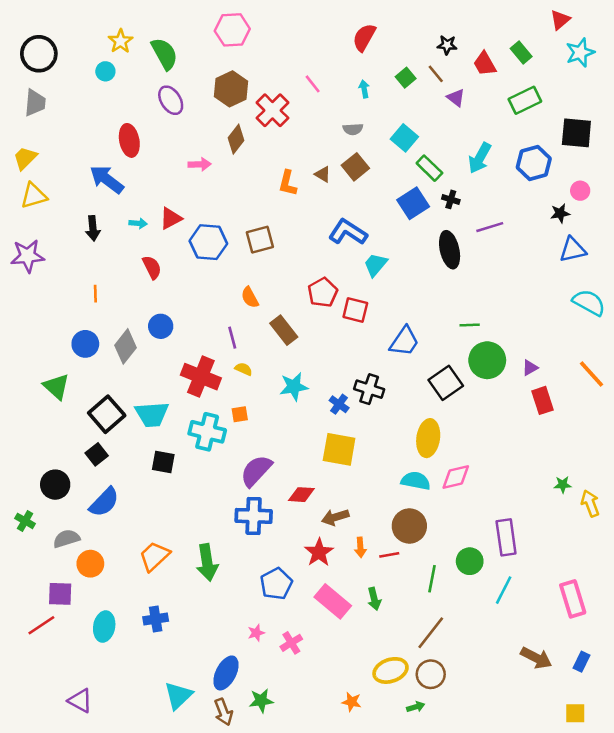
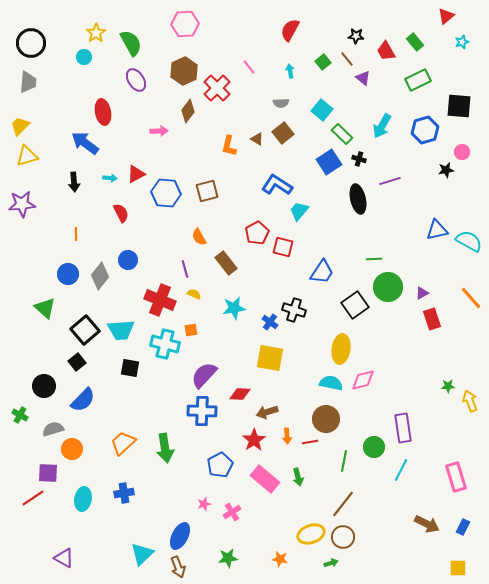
cyan star: (580, 52) -> (462, 42), size x0.6
blue triangle: (573, 250) -> (437, 230), moved
green star: (261, 701) -> (228, 558), moved

